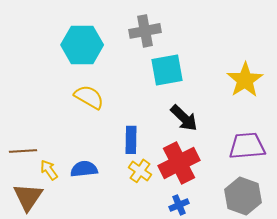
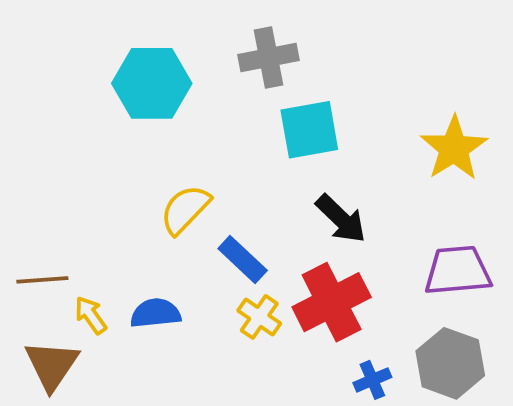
yellow semicircle: (89, 97) -> (185, 209), moved, turned -76
blue rectangle: (131, 140) -> (243, 259), turned -48
blue cross: (179, 205) -> (372, 380), moved

